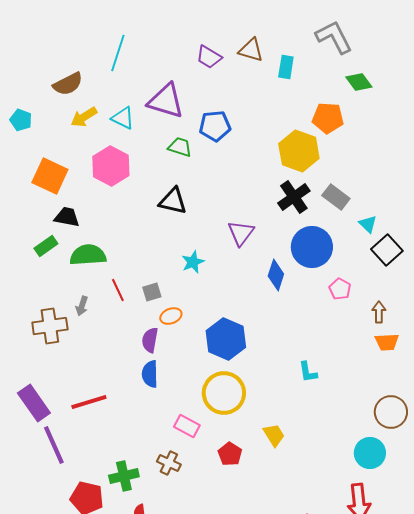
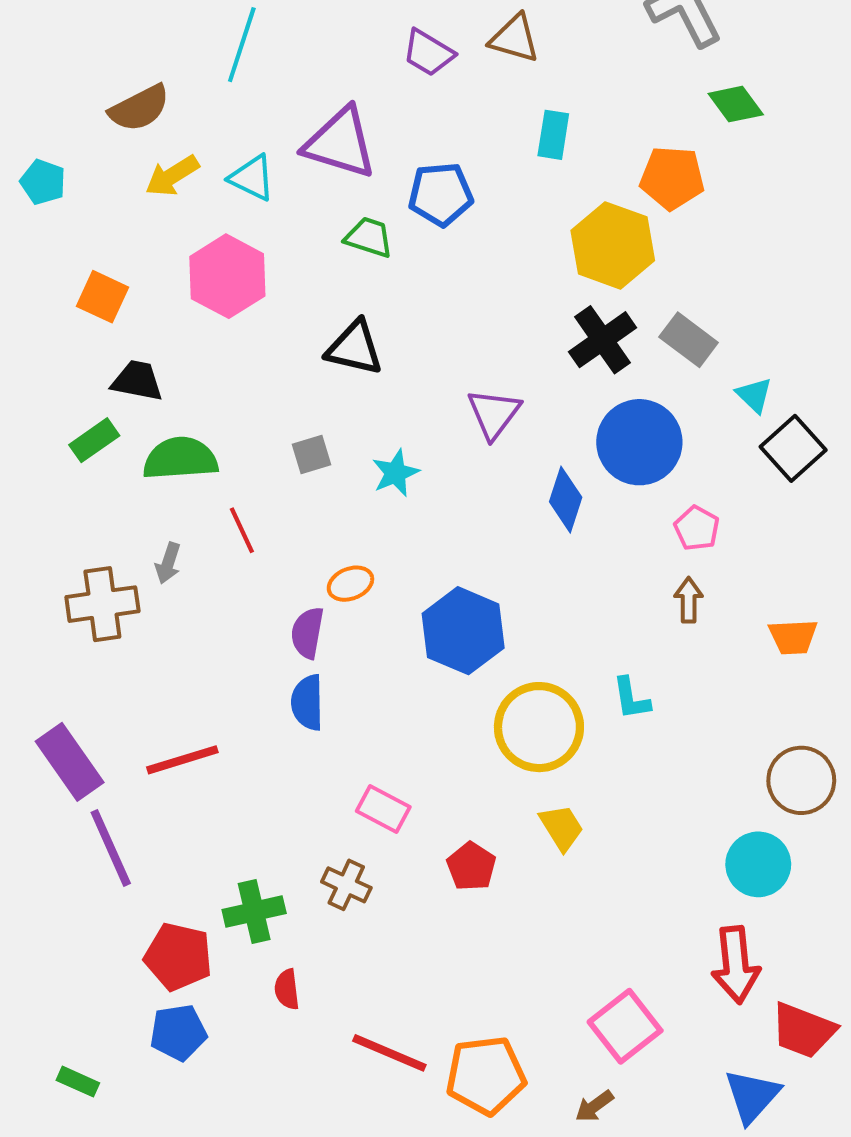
cyan rectangle: (286, 67) -> (553, 135), moved
orange square: (50, 176) -> (102, 297), size x0.7
gray square: (152, 292) -> (311, 454), moved
brown arrow: (379, 312) -> (689, 600), moved
yellow circle: (224, 393) -> (539, 727), moved

